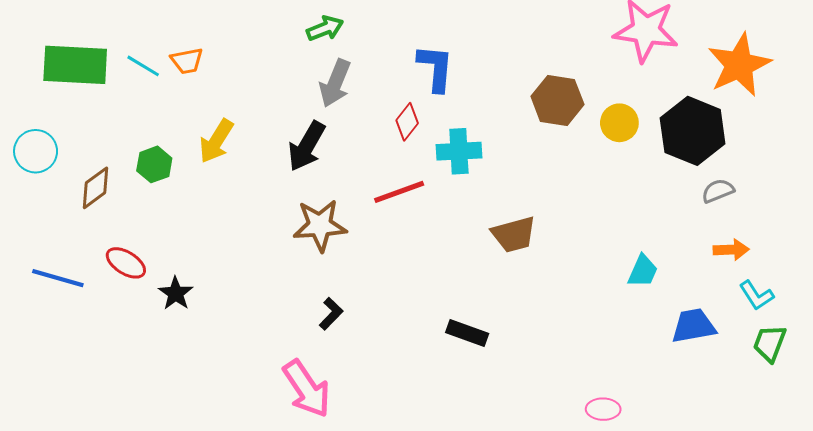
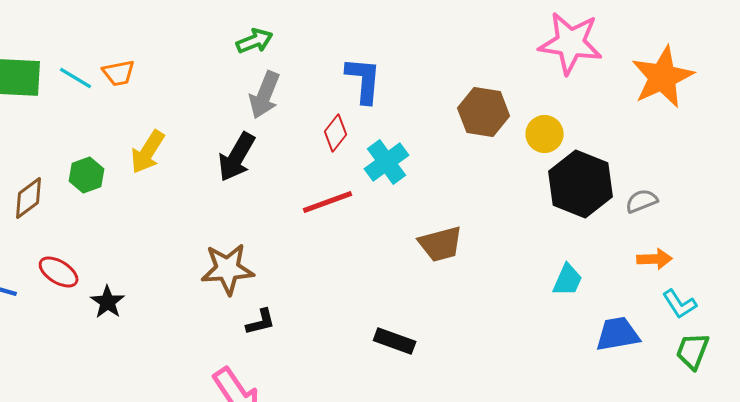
black hexagon: (693, 131) -> (581, 184), moved
cyan cross: (459, 151) -> (387, 162), turned -33
brown star: (320, 225) -> (228, 269), moved
black L-shape: (331, 314) -> (261, 322), turned 32

